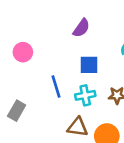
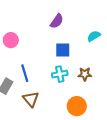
blue line: (56, 86) -> (25, 73), moved
brown triangle: (78, 127) -> (31, 99), moved, turned 42

